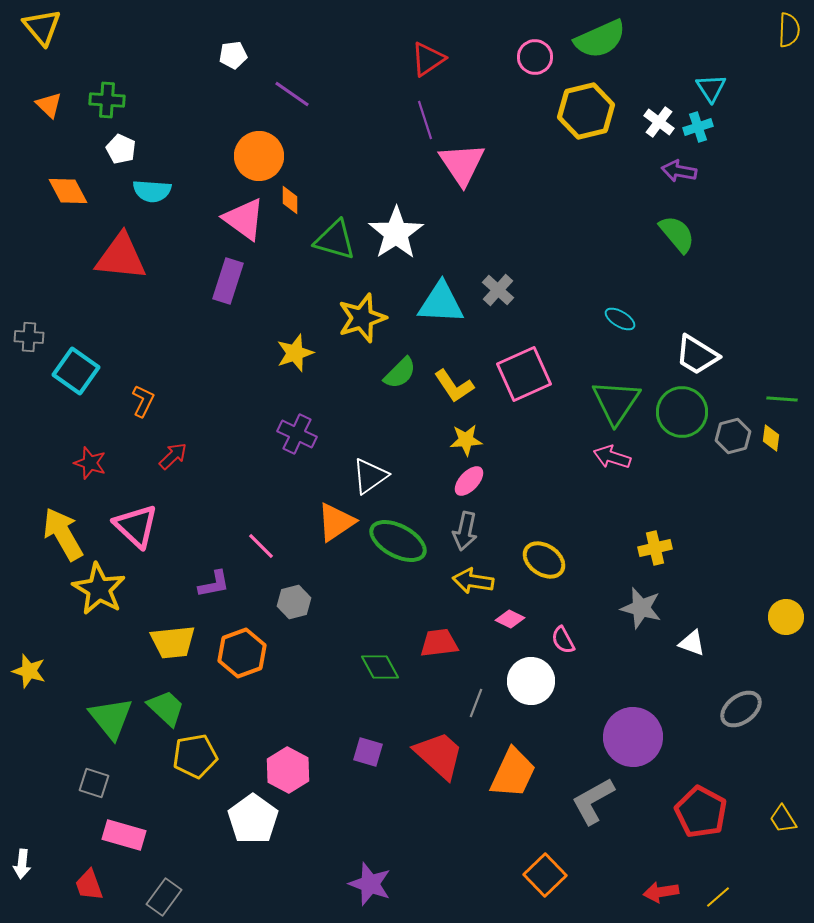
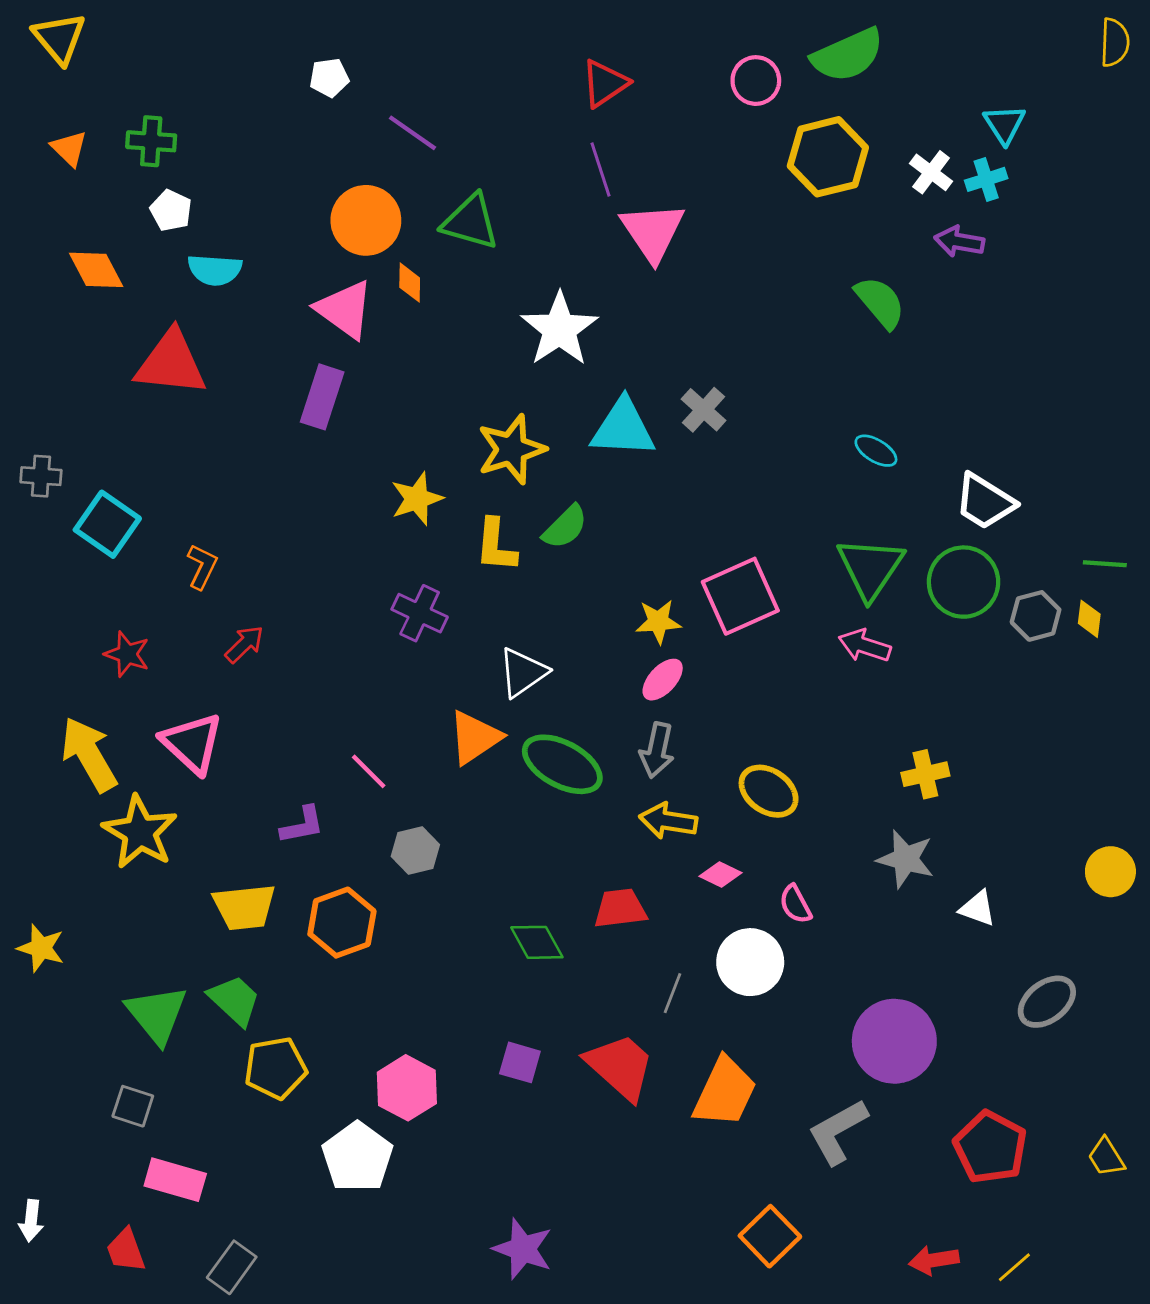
green semicircle: (677, 234) -> (880, 302), moved
green triangle: (335, 240) -> (470, 222), moved
pink square: (524, 374) -> (740, 596), moved
yellow L-shape: (454, 386) -> (496, 545), moved, turned 39

